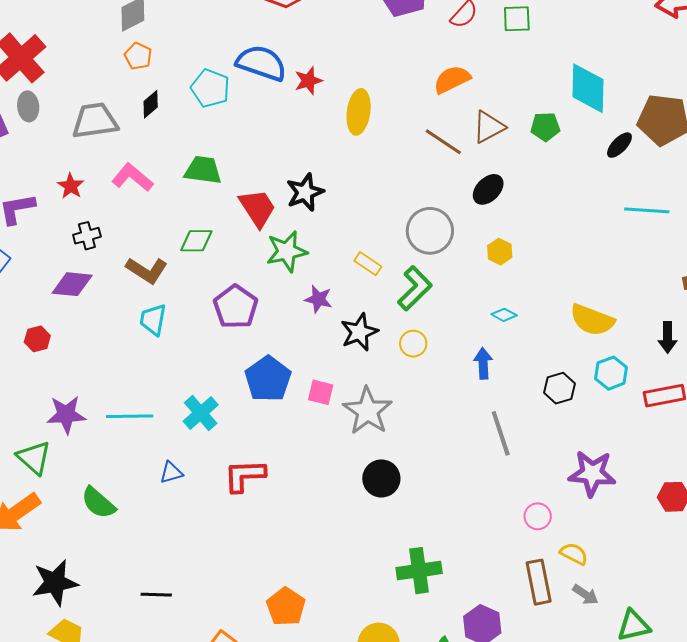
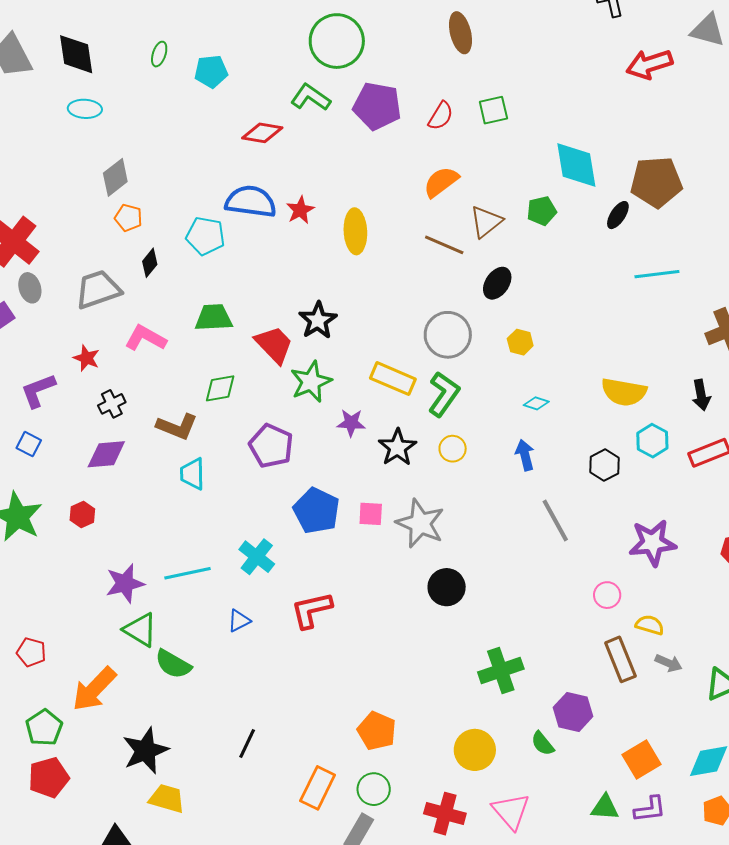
yellow rectangle: (368, 264) -> (393, 379), size x1.6
green triangle: (34, 458) -> (140, 630), moved
black line: (156, 595) -> (247, 743), turned -56

